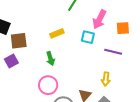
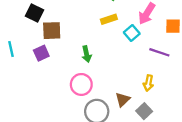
yellow rectangle: (57, 33) -> (109, 19), moved
cyan square: (88, 37) -> (132, 33), turned 32

